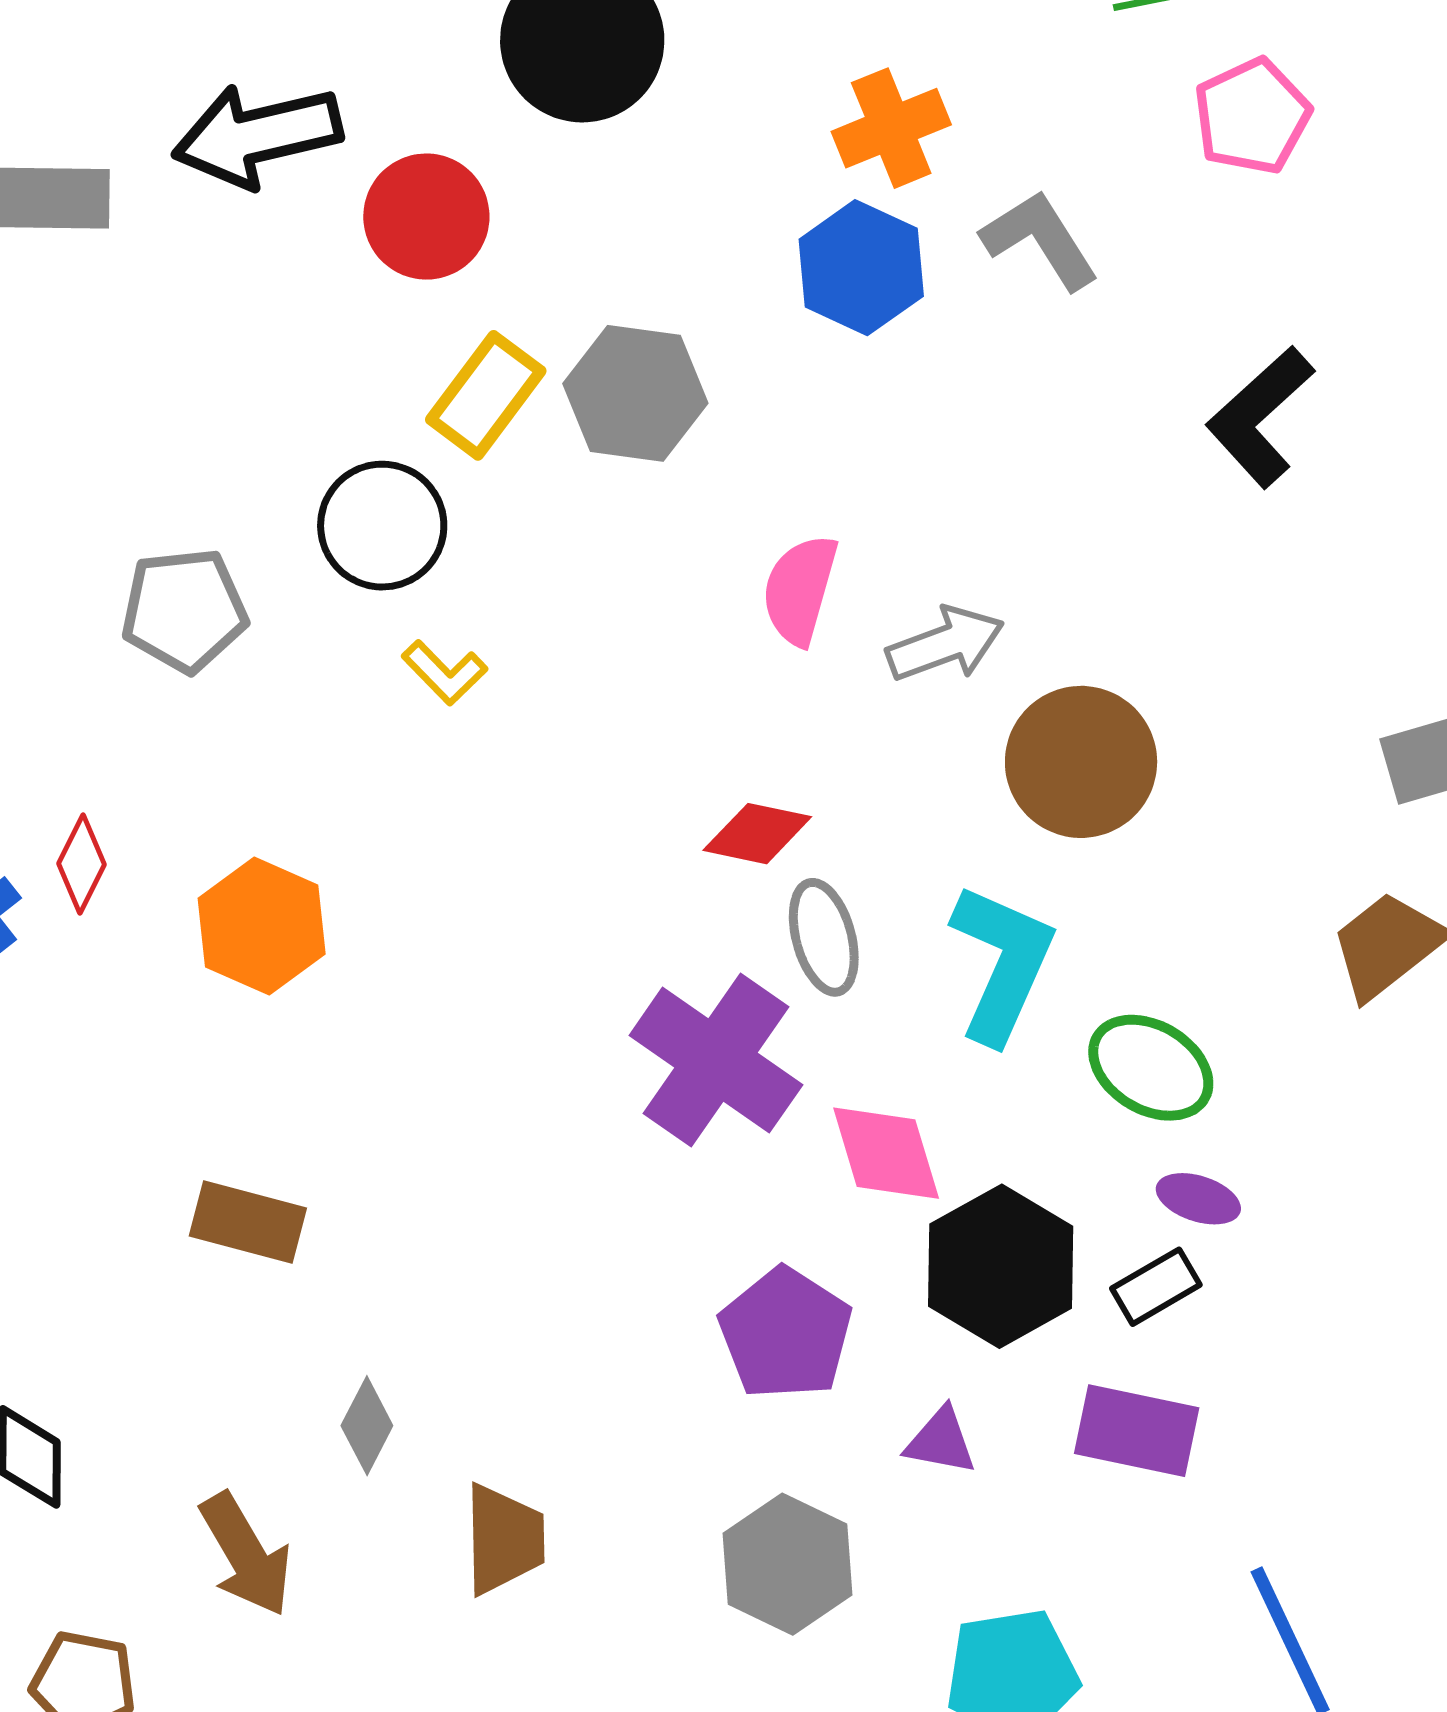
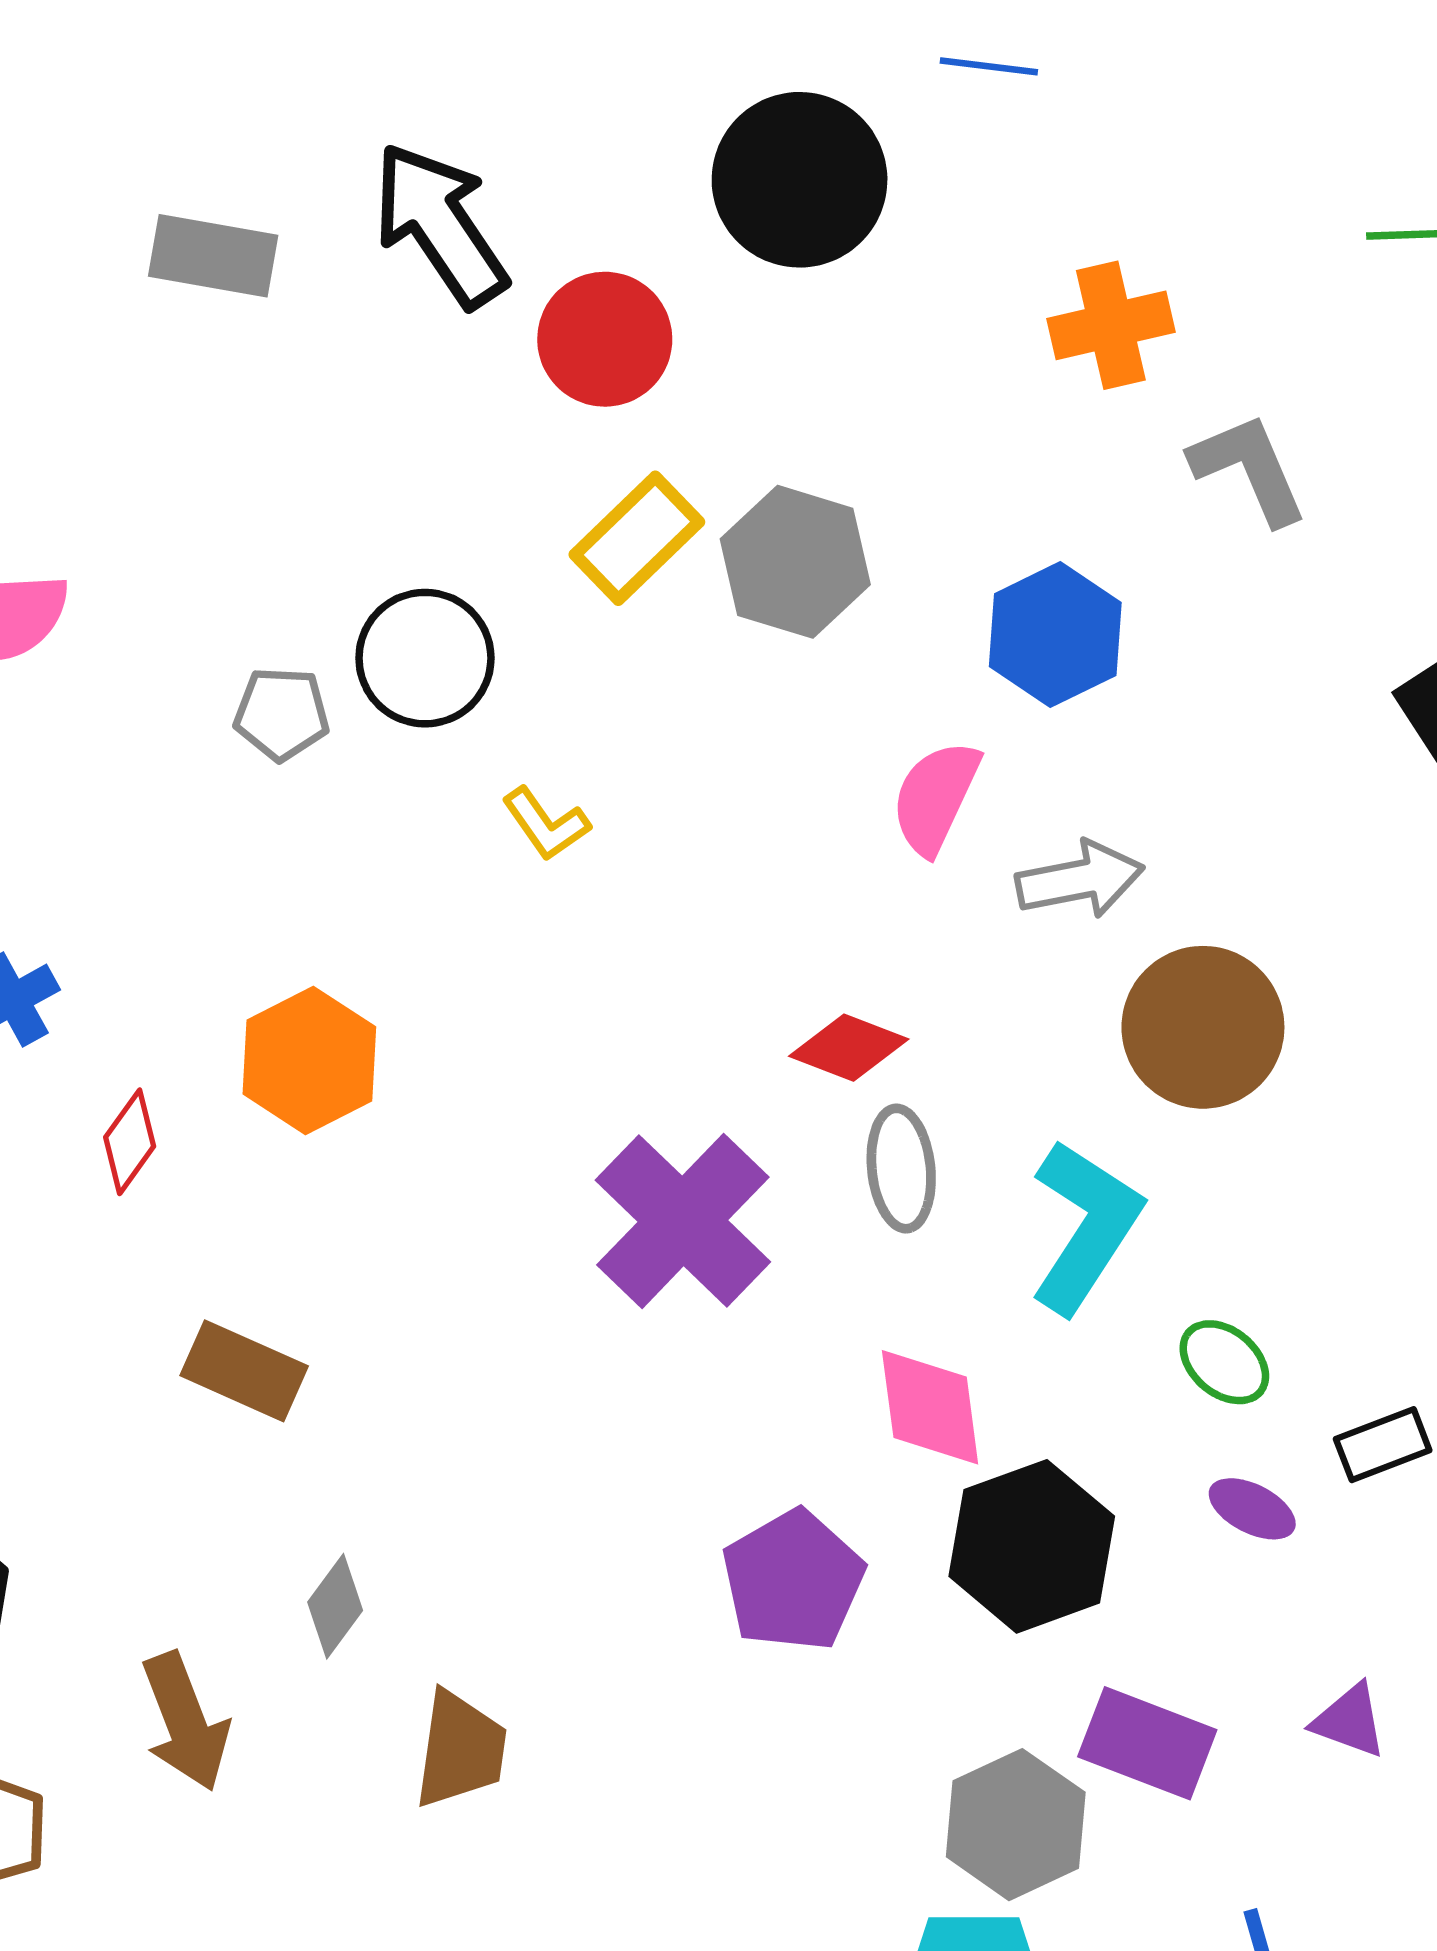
black arrow: (257, 136) -> (440, 225), turned 60
blue hexagon: (861, 268) -> (1055, 635), moved
black circle: (382, 526) -> (425, 658), moved
gray pentagon: (184, 610) -> (282, 714), size x0.7
red diamond: (81, 864) -> (130, 1142), moved
purple cross: (716, 1060) -> (683, 1221), moved
green ellipse: (1151, 1068) -> (1224, 1362), size x0.7
black rectangle: (1156, 1287) -> (1383, 1445), moved
purple triangle: (941, 1441) -> (1350, 1721), moved
gray hexagon: (787, 1564) -> (1016, 1825), moved

